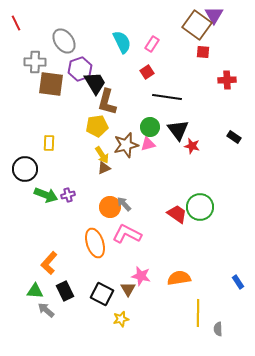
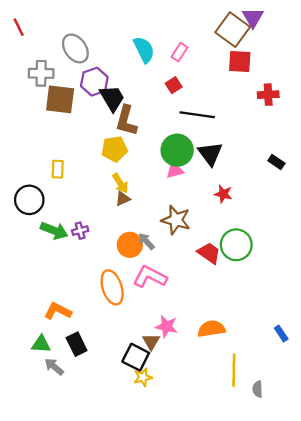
red square: (203, 52) -> (240, 61), size x1.5
green circle: (150, 127) -> (177, 150), size x1.4
brown star: (126, 145) -> (176, 220), moved, turned 30
red star: (192, 146) -> (223, 194), moved
orange L-shape: (49, 263) -> (58, 311), turned 75
black square: (102, 294) -> (136, 357), moved

